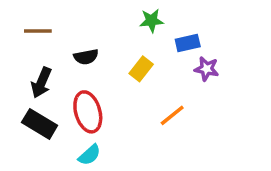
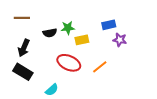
green star: (151, 21) -> (68, 28), moved
yellow rectangle: (141, 69) -> (82, 40), turned 40
red ellipse: (88, 112) -> (69, 63), moved, turned -50

